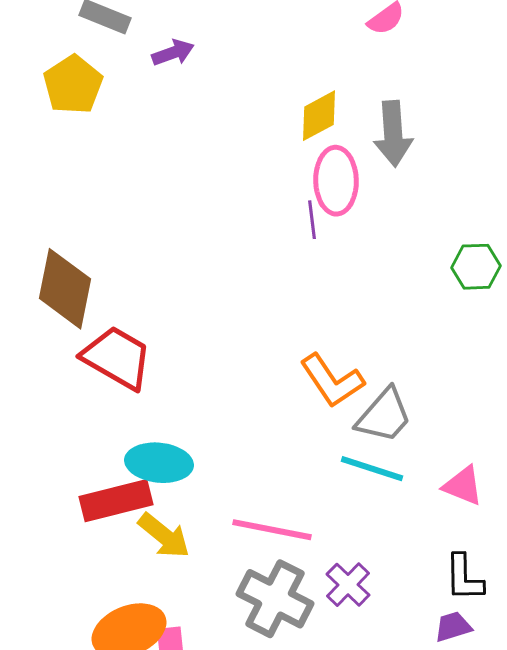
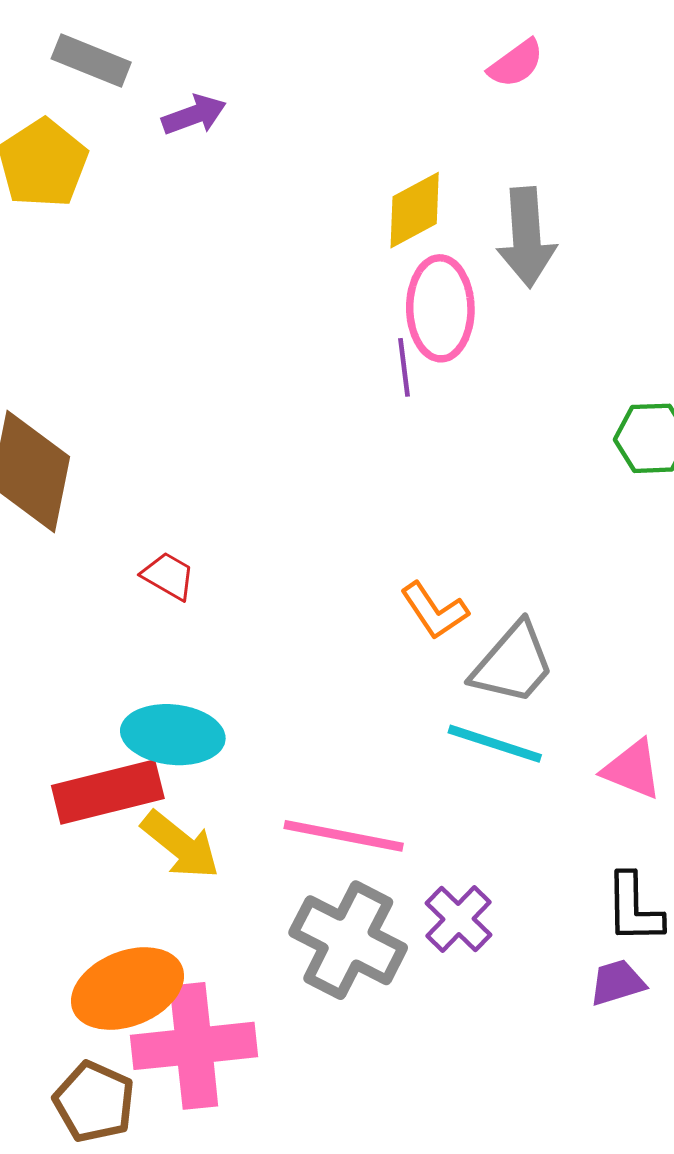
red trapezoid: (117, 358) -> (168, 576), moved, size x0.5
orange L-shape: (332, 381) -> (434, 611), size x0.7

